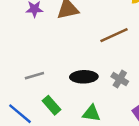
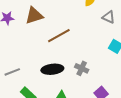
brown line: (114, 35) -> (59, 36), moved

